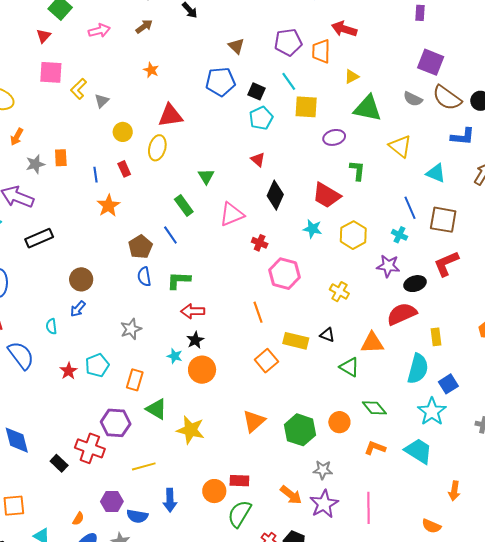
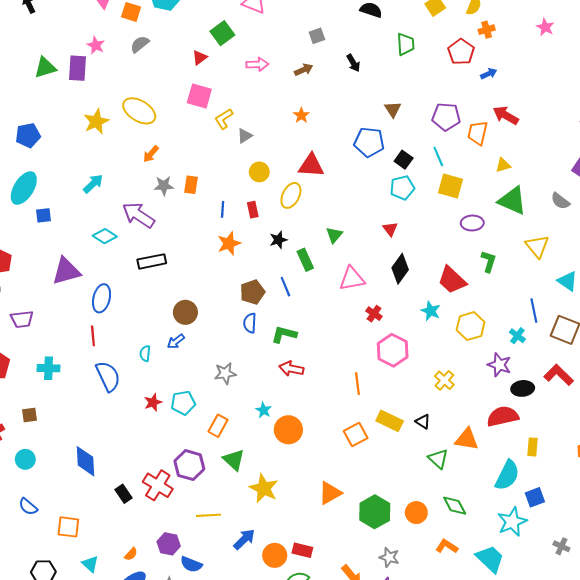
red L-shape: (446, 264) -> (559, 375), turned 56
black star: (195, 340) -> (278, 240), moved
blue arrow: (170, 500) -> (244, 539), moved, turned -145

